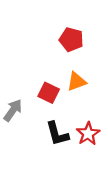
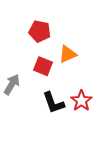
red pentagon: (71, 40) -> (40, 31), moved

